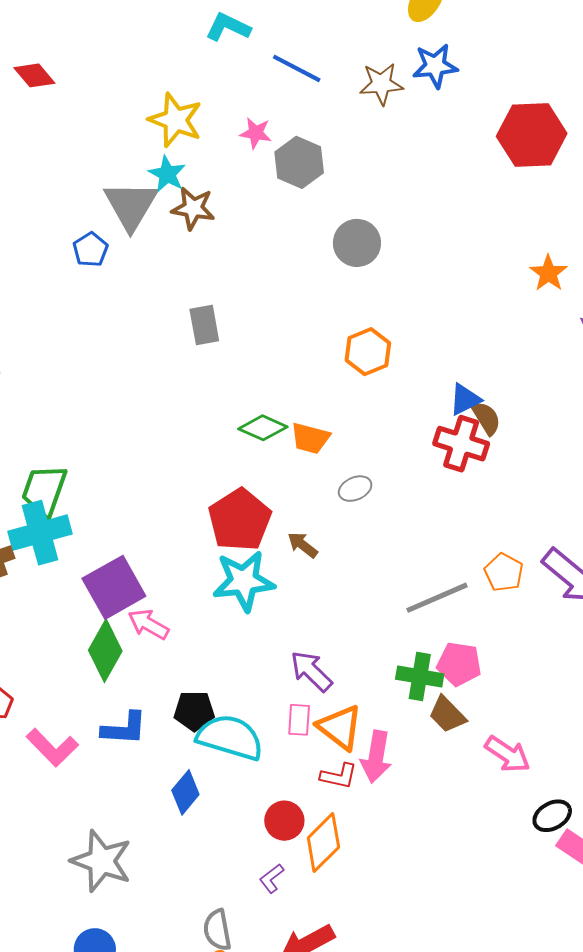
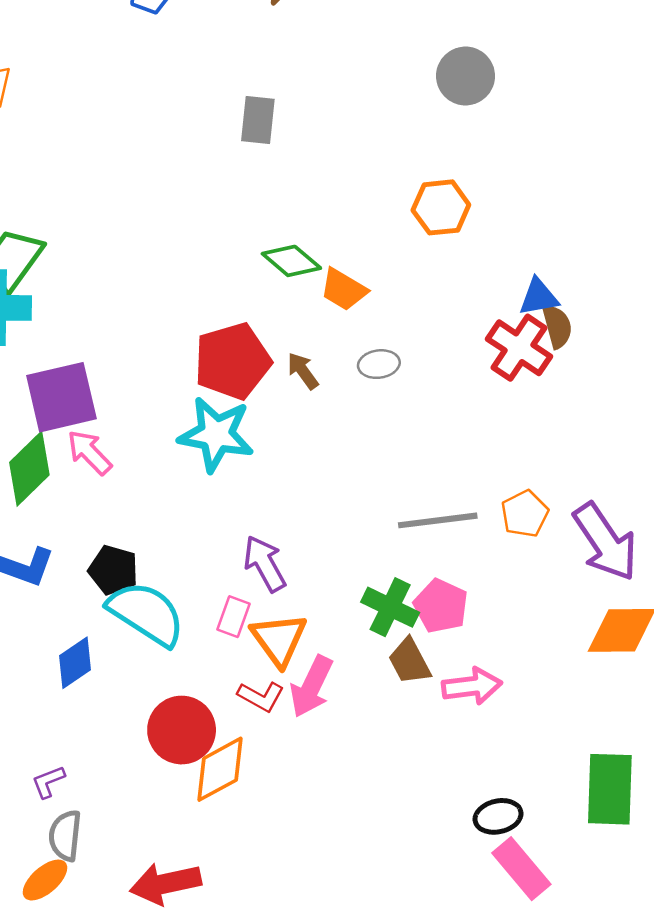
brown arrow: (303, 545) -> (303, 371), moved
pink arrow: (508, 754) -> (472, 686), moved, turned -57
red circle: (284, 821) -> (182, 730), size x1.4
purple L-shape: (272, 878) -> (48, 782), moved

